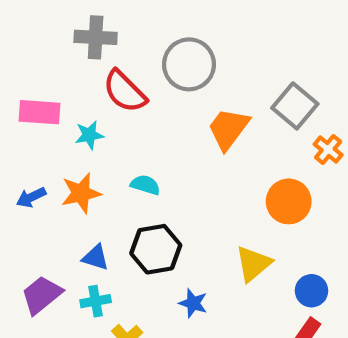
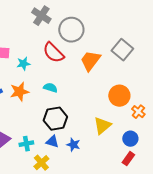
gray cross: (96, 37) -> (41, 16), moved, turned 30
red semicircle: (125, 91) -> (53, 53), moved
orange cross: (328, 150) -> (138, 112), moved
blue triangle: (96, 258) -> (52, 142), moved

